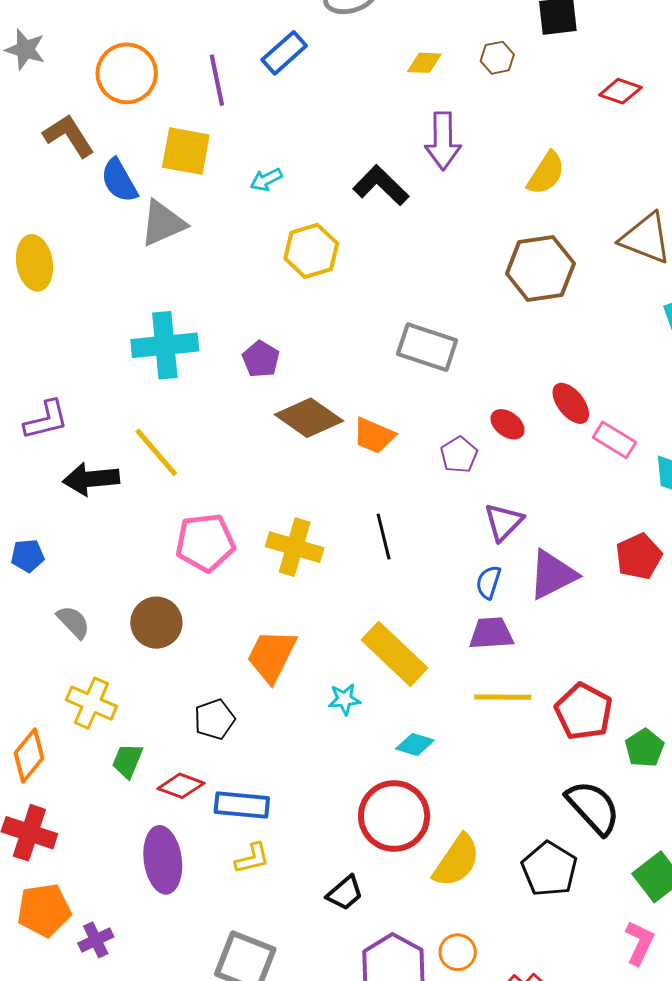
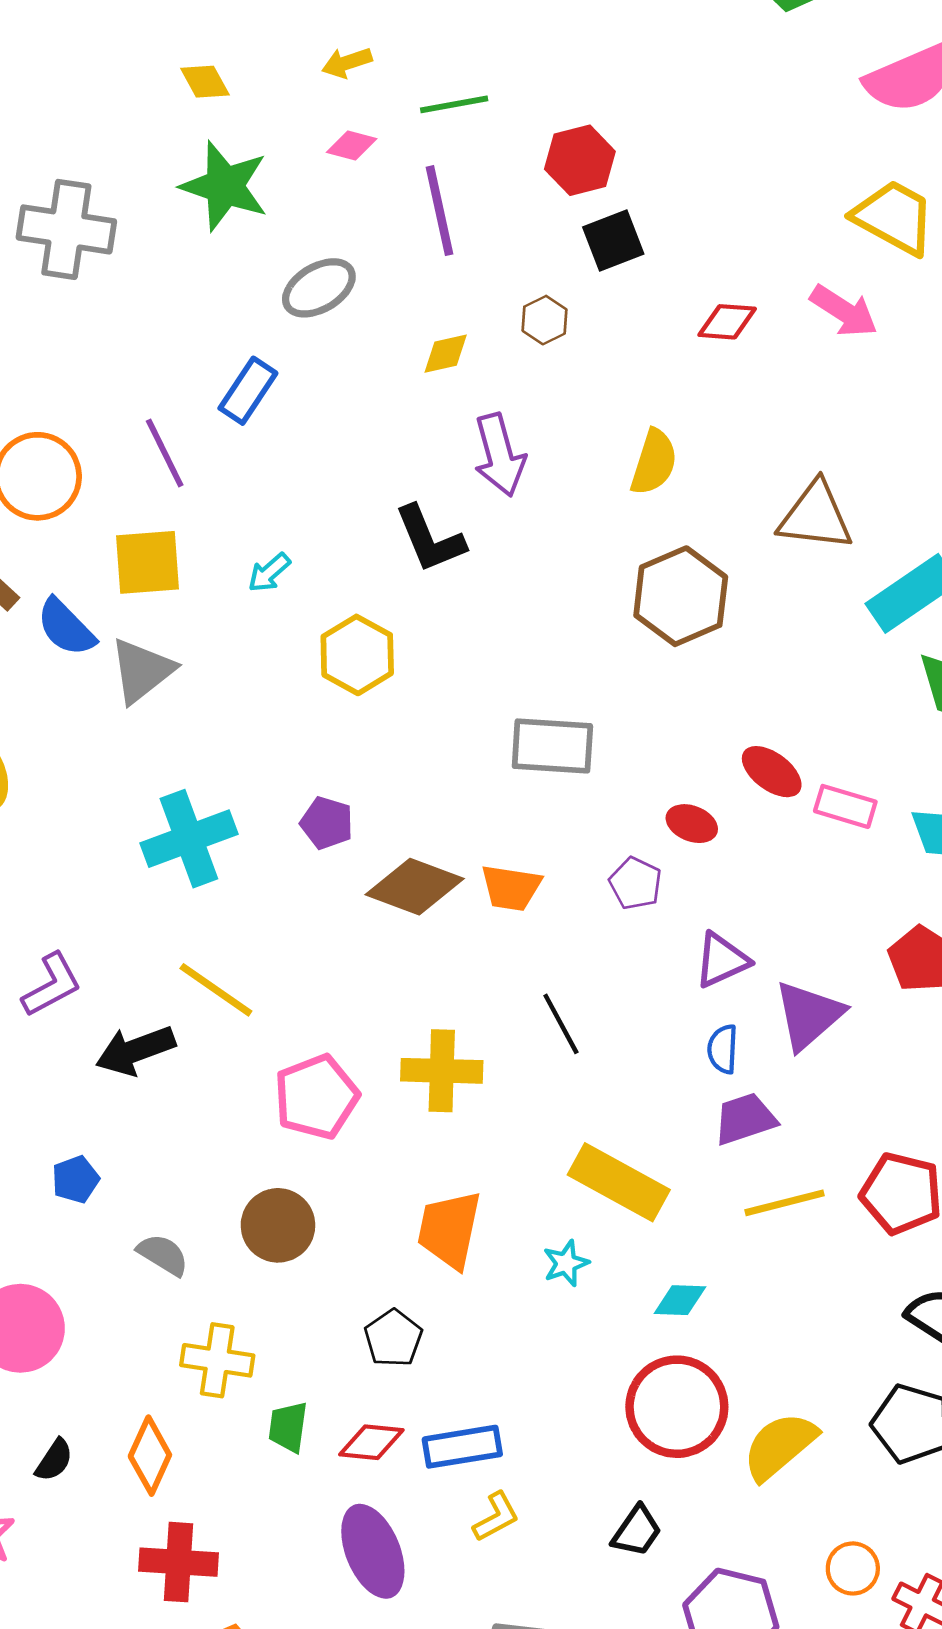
black L-shape: (381, 185) -> (430, 539), turned -142
purple triangle: (504, 522) -> (722, 960), turned 36
yellow semicircle: (457, 861) -> (780, 1446), turned -150
orange circle: (458, 952) -> (853, 1568), moved

